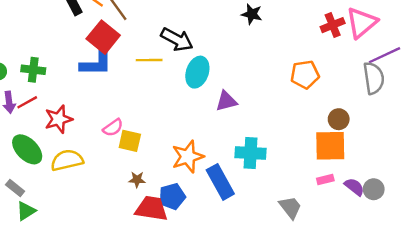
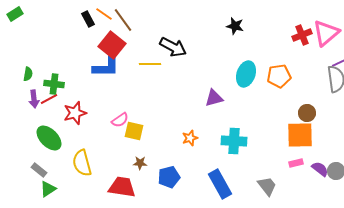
green cross: (33, 70) -> (54, 84), moved
cyan ellipse: (197, 72) -> (246, 74), moved
orange star: (188, 157) -> (190, 138), moved, size x0.6
yellow semicircle: (67, 160) -> (82, 163), moved, turned -92
blue rectangle: (220, 182) -> (220, 184), moved
red trapezoid: (152, 209) -> (122, 187), moved

